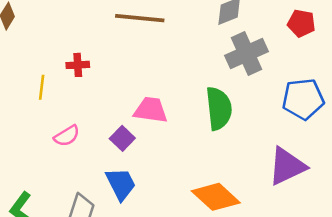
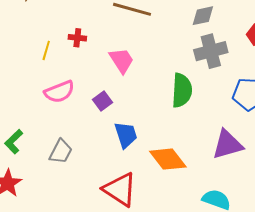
pink trapezoid: (151, 110) -> (122, 60), moved, turned 40
pink semicircle: (67, 136) -> (59, 92), size x1.4
blue trapezoid: (121, 184) -> (126, 135), moved

